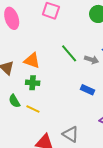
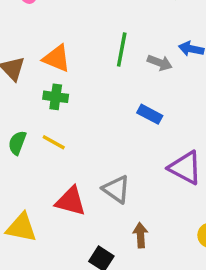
green line: (69, 53) -> (122, 50), turned 48
green semicircle: (14, 101) -> (17, 143), moved, turned 48

